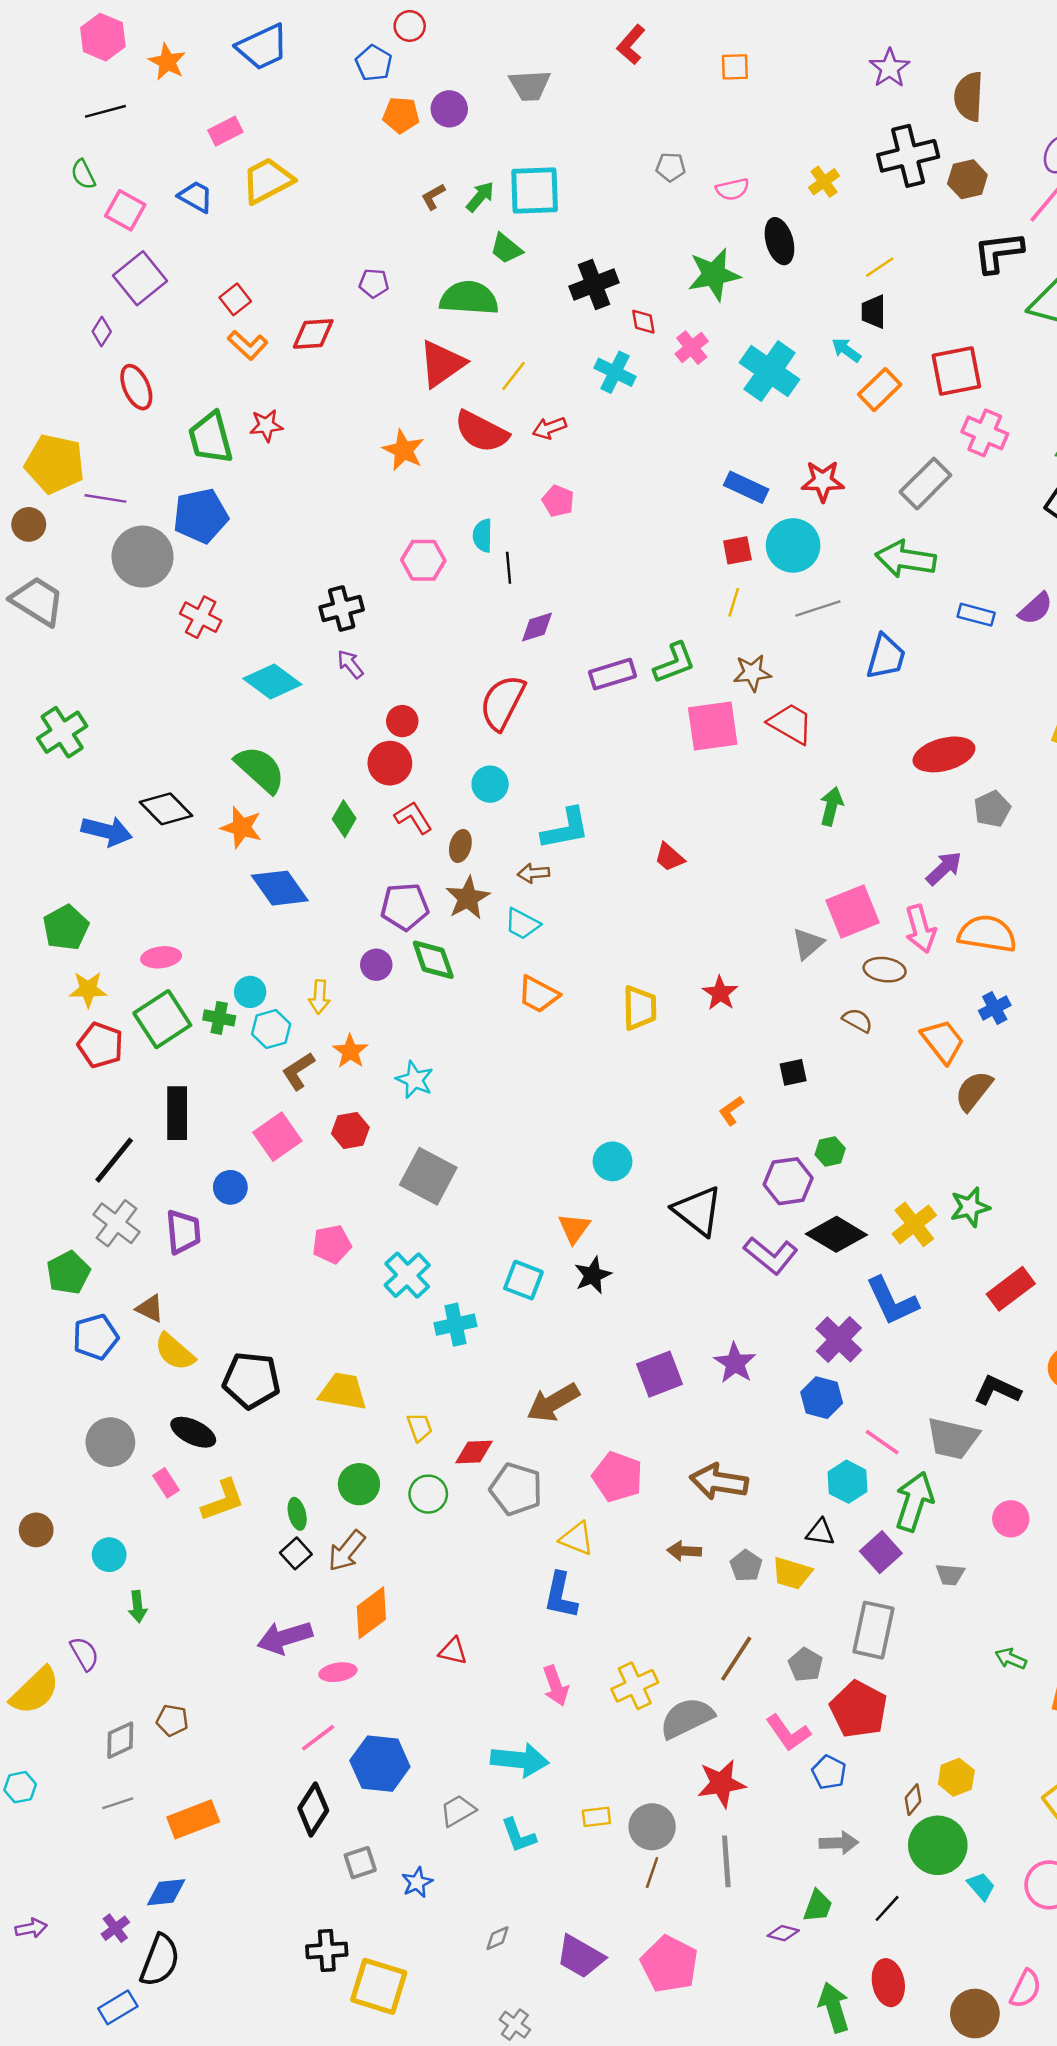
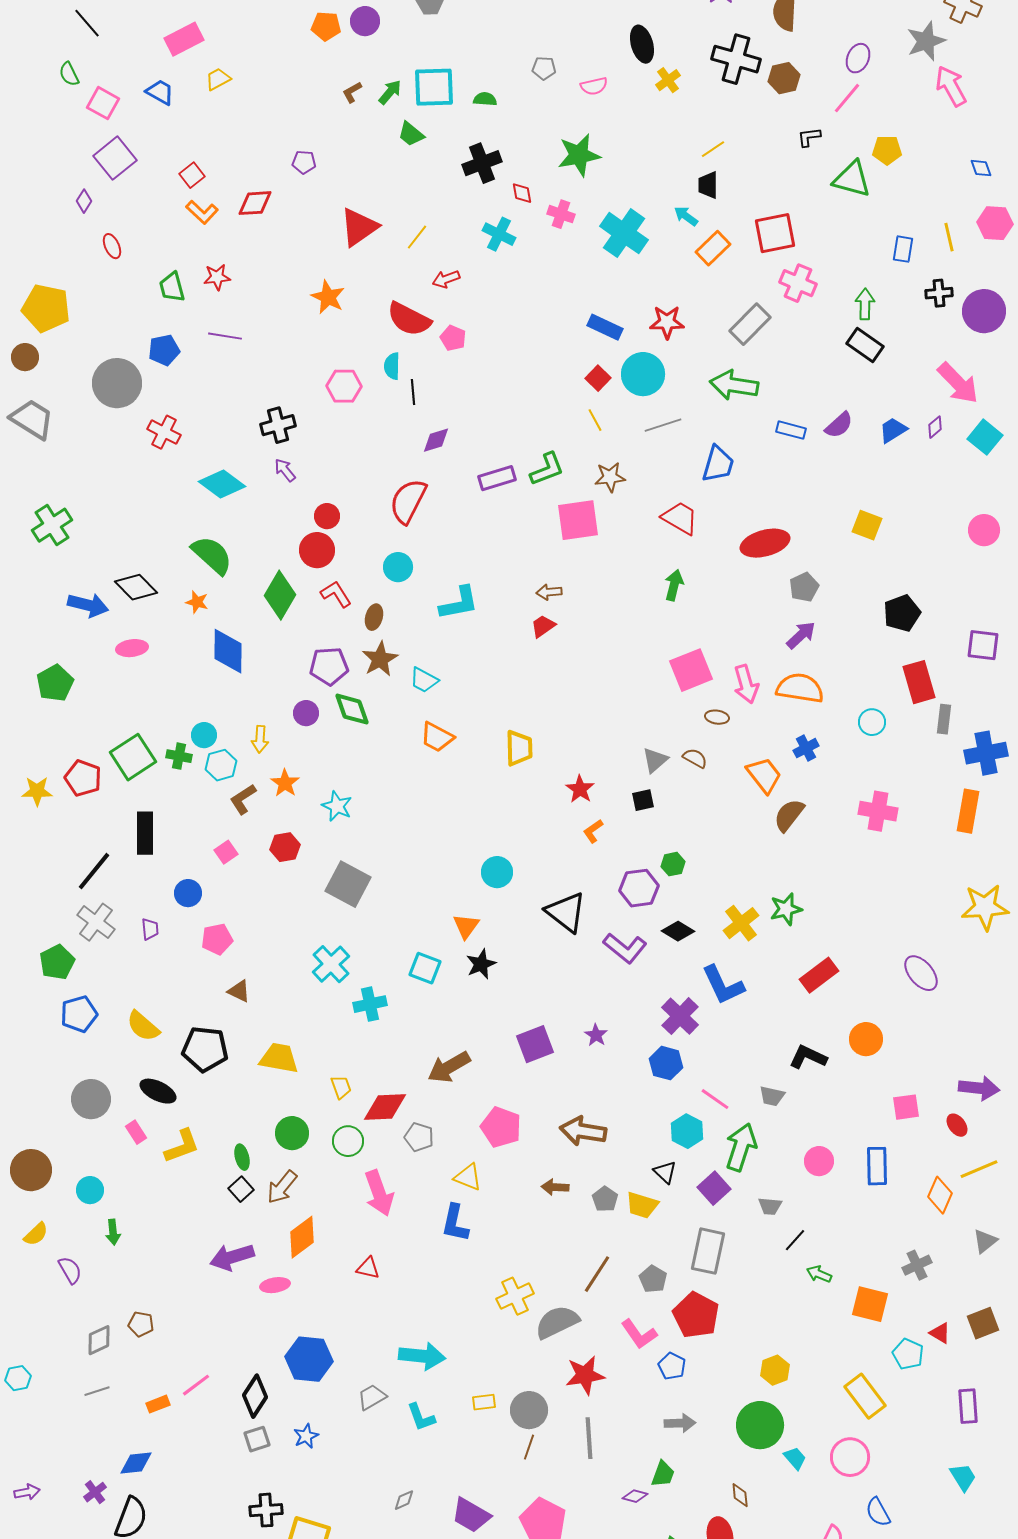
black line: (105, 111) -> (87, 23), turned 64
pink rectangle: (225, 131) -> (184, 39), size x1.4
black cross: (908, 156) -> (736, 59), turned 30
yellow trapezoid: (267, 181) -> (218, 79), size x0.6
black ellipse: (779, 241) -> (642, 44), moved
black L-shape: (998, 252) -> (809, 137), size x0.6
green semicircle: (469, 298) -> (485, 99), moved, size x0.5
pink cross: (692, 348) -> (561, 214), turned -32
red ellipse: (136, 387) -> (112, 246), size x0.7
red semicircle: (481, 432) -> (409, 319), moved
green trapezoid: (211, 438) -> (172, 287), size x0.7
purple line: (105, 498) -> (225, 336), moved
blue pentagon: (201, 516) -> (164, 350), size x0.7
red square: (737, 550) -> (598, 378), turned -35
yellow line: (734, 602) -> (595, 420), turned -45
red trapezoid: (791, 724) -> (680, 518), moved
green diamond: (344, 819) -> (280, 595), size x1.6
orange star: (241, 827) -> (197, 602), size x0.7
red trapezoid: (669, 857) -> (543, 626), turned 104
purple arrow: (944, 868) -> (801, 635), moved
brown arrow: (533, 873) -> (549, 592), moved
blue diamond: (280, 888) -> (228, 651), turned 36
gray triangle: (808, 944) -> (655, 760), moved
pink ellipse: (161, 957) -> (132, 648), moved
brown ellipse: (885, 970) -> (717, 717), size x0.7
yellow star: (88, 989) -> (37, 791), moved
red star: (720, 993) -> (580, 789), moved
pink square: (277, 1137) -> (226, 852), size x0.6
purple trapezoid: (183, 1232) -> (150, 929), size x0.6
black diamond: (836, 1234) -> (678, 931), size x0.7
pink pentagon: (332, 1244) -> (217, 939), moved
brown triangle: (150, 1309) -> (239, 991), moved
purple star: (735, 1363) -> (596, 1035), size x0.7
gray trapezoid: (953, 1438) -> (772, 1096), size x0.6
red diamond: (474, 1452) -> (385, 1107), size x1.4
gray pentagon: (516, 1489) -> (419, 1137), size x0.7
brown circle: (36, 1530) -> (31, 1170), size x1.5
black triangle: (820, 1532) -> (665, 1172), turned 35
pink arrow: (556, 1686) -> (379, 1193), moved, size x1.4
yellow semicircle: (35, 1691) -> (36, 1234), moved, size x0.6
pink line: (318, 1738) -> (196, 1385), moved
brown diamond: (913, 1800) -> (740, 1495), moved, turned -45
orange rectangle: (193, 1819) -> (158, 1404), size x0.6
gray square: (360, 1863) -> (257, 1439), moved
blue star: (417, 1882) -> (306, 1436), moved
black line: (887, 1908) -> (795, 1240), moved

